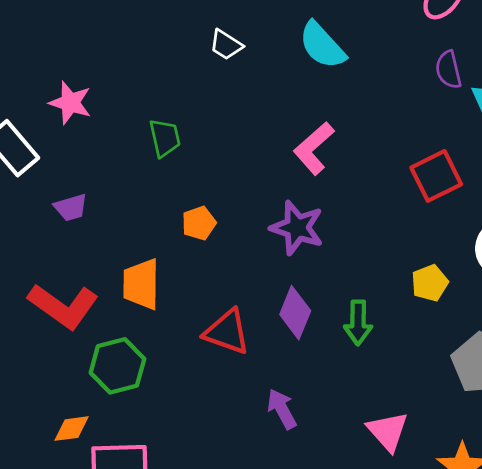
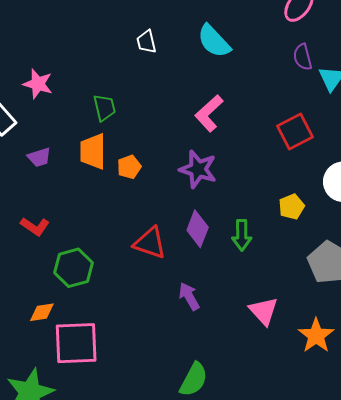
white trapezoid: (226, 45) -> (146, 42), turned 45
orange trapezoid: (141, 284) -> (93, 151), moved
red L-shape: (63, 306) -> (35, 226), size x0.6

